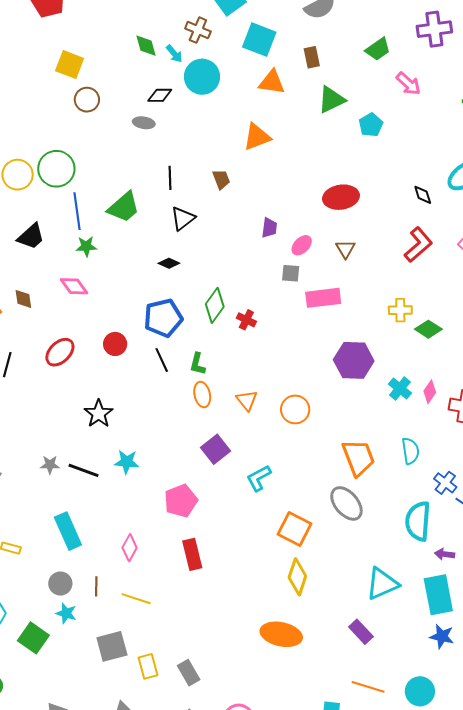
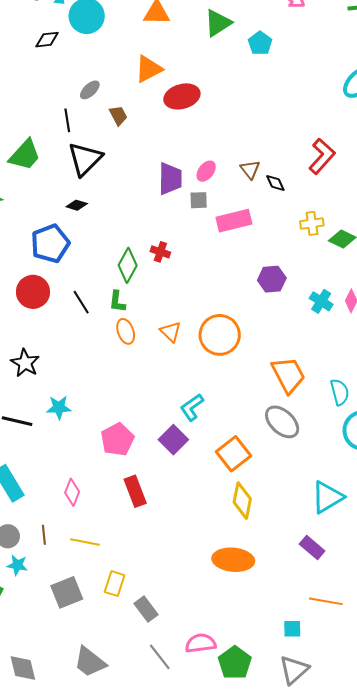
gray ellipse: (144, 123) -> (90, 90), moved, turned -45
black diamond: (423, 195) -> (275, 183), moved
red ellipse: (341, 197) -> (182, 96), moved
black triangle: (183, 218) -> (85, 159), size x1.4
purple trapezoid: (269, 228) -> (170, 179), moved, size x1.6
green diamond: (215, 305) -> (128, 265), moved
blue pentagon: (163, 318) -> (50, 244), moved
red circle: (115, 344) -> (33, 292), size x1.4
purple hexagon: (354, 360) -> (272, 279), size x0.7
orange circle: (295, 409) -> (220, 335), size x1.4
purple square: (215, 449) -> (173, 440), moved
cyan semicircle: (410, 451) -> (340, 392), moved
orange square: (294, 529) -> (234, 454), turned 32
yellow rectangle: (148, 666) -> (115, 584), moved, turned 40

